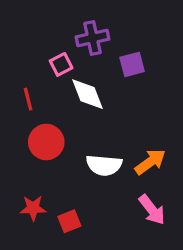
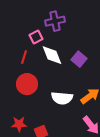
purple square: (132, 64) -> (79, 59), moved, turned -35
red line: (28, 99) -> (24, 57), moved, turned 32

